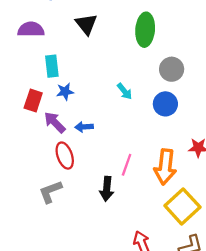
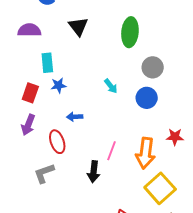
purple arrow: (55, 122) -> (28, 125), moved, turned -115

